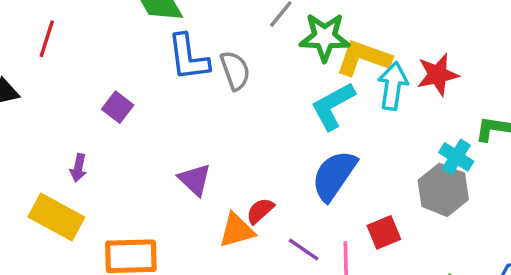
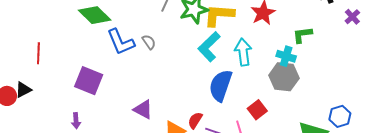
gray semicircle: (235, 70) -> (149, 42), size x0.7
cyan arrow: (393, 86) -> (243, 52), moved
purple square: (118, 107) -> (89, 81), size x1.6
red semicircle: (260, 211) -> (195, 120), moved

